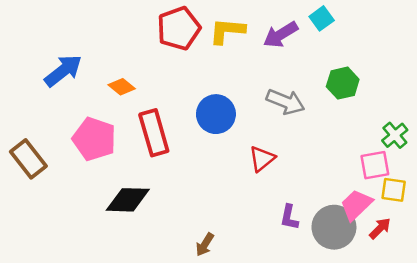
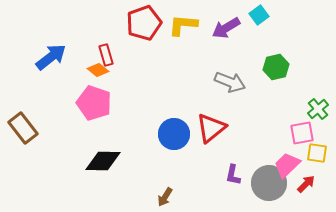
blue circle: (216, 114) -> (174, 134), moved
red rectangle: (154, 133) -> (106, 55), moved, size x0.6
pink pentagon: (94, 139) -> (94, 103), moved
red triangle: (262, 159) -> (211, 128), size x1.4

